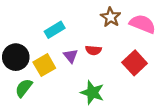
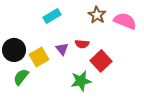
cyan rectangle: (55, 30) -> (52, 16), moved
red square: (135, 63) -> (101, 61), moved
green star: (92, 93) -> (81, 81), turned -30

